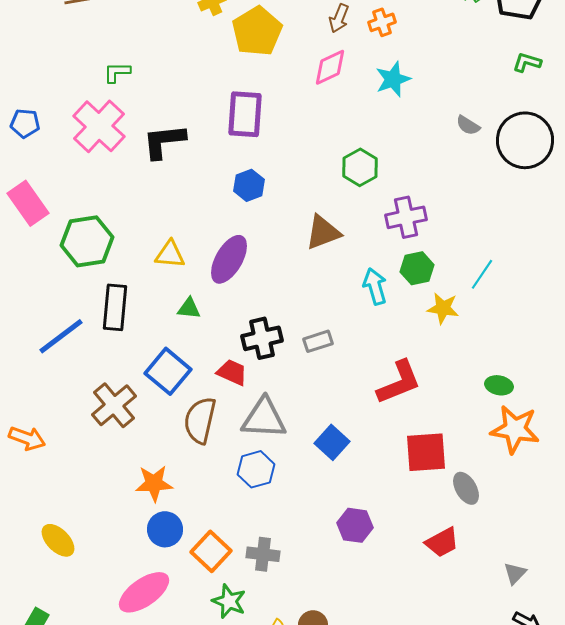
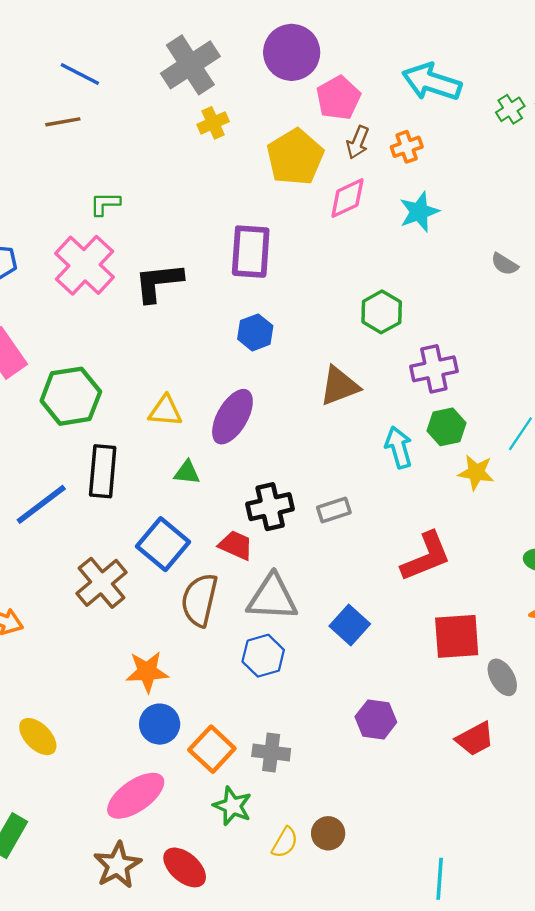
yellow pentagon: (257, 31) -> (295, 157), moved

